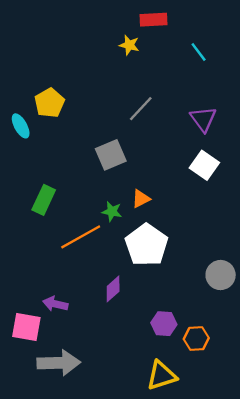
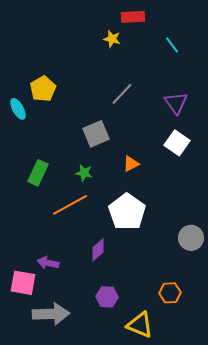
orange triangle: (141, 199) -> (131, 164), moved
green star: (112, 211) -> (84, 173), moved
purple hexagon: (164, 324) -> (107, 297), moved
yellow triangle: (162, 376) -> (140, 325), turned 40

